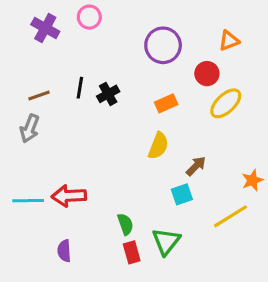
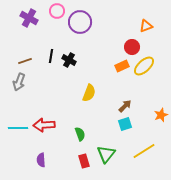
purple circle: (163, 45) -> (80, 22), moved
black cross: (108, 94) -> (69, 60), turned -32
orange rectangle: (166, 103) -> (122, 66), moved
yellow semicircle: (158, 146) -> (89, 93), moved
cyan square: (182, 194) -> (125, 124), moved
yellow line: (230, 216) -> (144, 151), moved
green semicircle: (125, 224) -> (80, 134), moved

